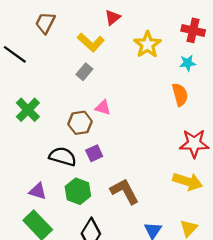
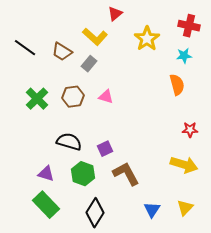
brown trapezoid: (45, 23) -> (62, 52), moved, turned -85
brown hexagon: (80, 123) -> (73, 97), moved
red star: (194, 143) -> (190, 130), size x0.6
purple square: (94, 153) -> (105, 149), moved

